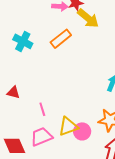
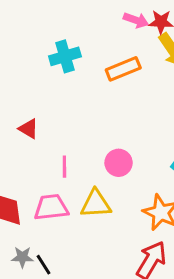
cyan cross: (23, 41) -> (65, 56), turned 30
pink circle: (82, 131) -> (119, 163), moved

